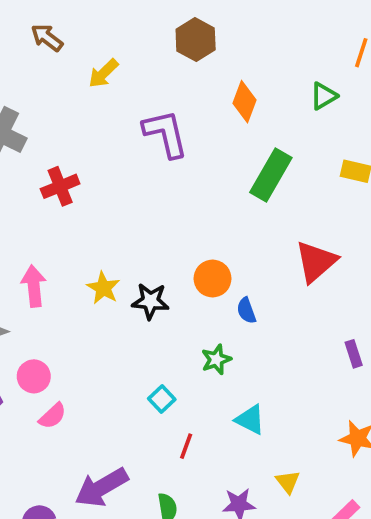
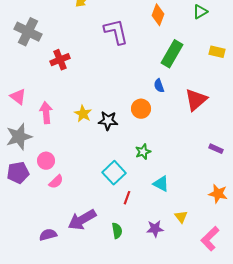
blue semicircle: (246, 311) -> (159, 86), moved
purple rectangle: (354, 354) -> (216, 149), turned -48
cyan square: (162, 399) -> (114, 173), size x1.6

